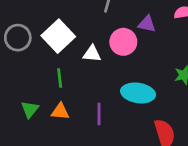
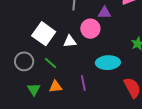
gray circle: (18, 38) -> (24, 61), moved
green line: (60, 78) -> (50, 63), turned -32

